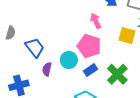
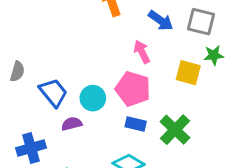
cyan circle: (69, 60) -> (93, 98), moved
purple semicircle: (47, 69) -> (72, 124), turned 64
blue rectangle: (90, 70) -> (136, 124), turned 48

